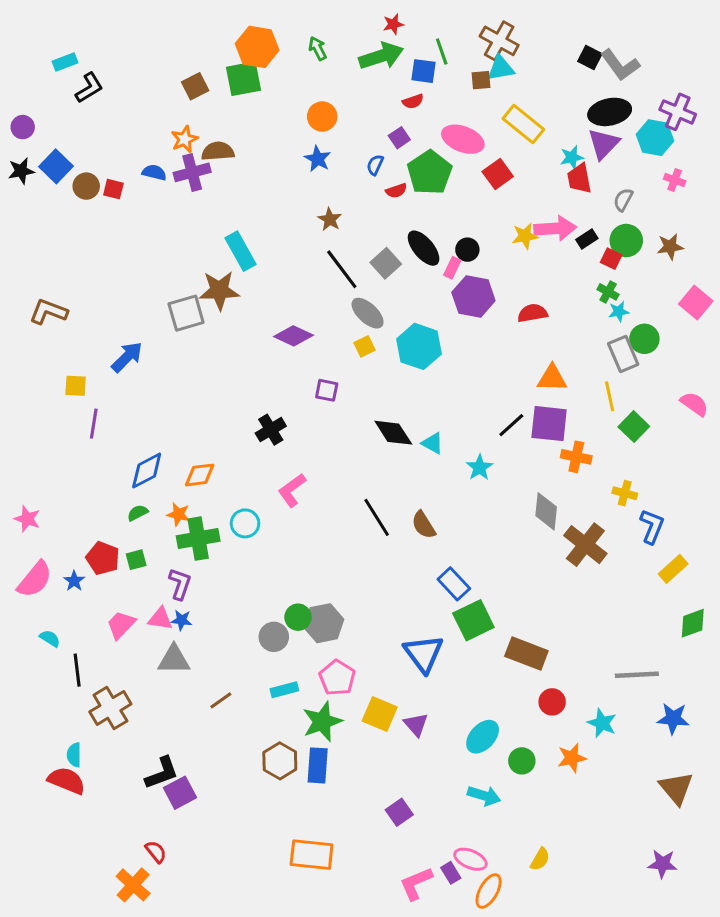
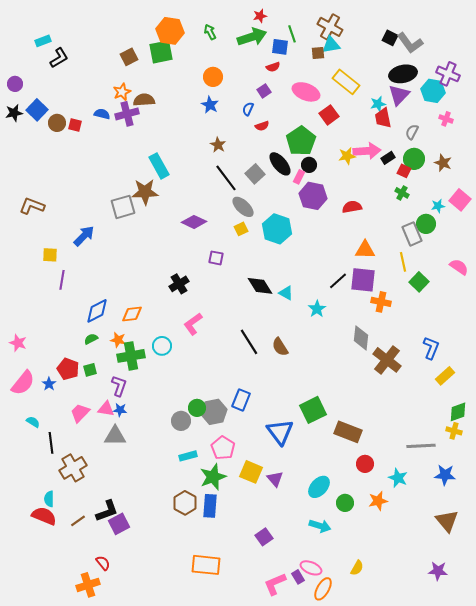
green pentagon: (430, 172) -> (301, 141), moved
brown star: (670, 247) -> (443, 163), turned 30
cyan star: (619, 312) -> (438, 206), moved
yellow cross: (625, 493) -> (454, 431), moved
blue rectangle: (454, 584) -> (241, 400), moved, turned 65
brown line: (221, 700) -> (78, 521), moved
orange cross: (133, 885) -> (88, 585), turned 30

